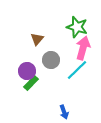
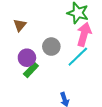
brown triangle: (37, 39) -> (20, 25), moved

